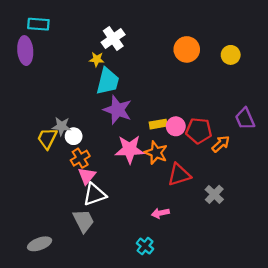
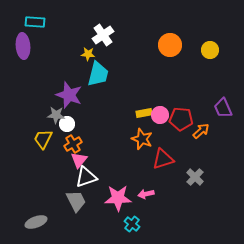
purple star: (118, 110) -> (69, 95), moved
yellow trapezoid: (47, 138) -> (43, 139), moved
pink star: (130, 149) -> (118, 198), moved

